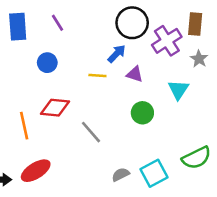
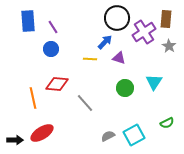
purple line: (58, 23) -> (53, 27), moved
cyan triangle: (178, 90) -> (154, 82), moved
green semicircle: (196, 158) -> (167, 123), size x0.6

